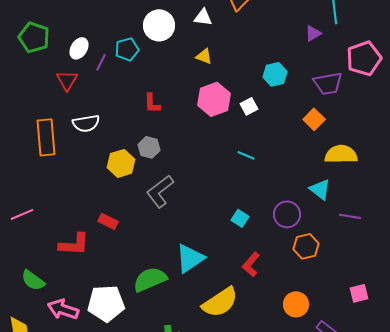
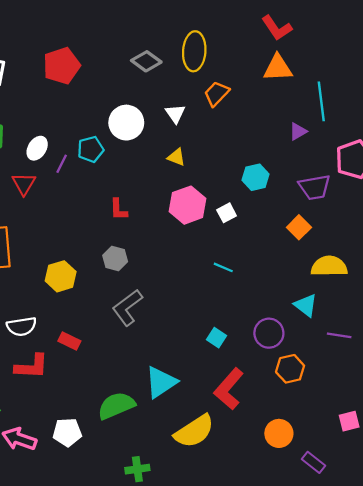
white triangle: (203, 17) -> (175, 114), turned 48
white semicircle: (86, 123) -> (22, 326), moved
yellow hexagon: (121, 163) -> (61, 276), moved
red L-shape: (251, 264) -> (229, 389), size x1.5
white pentagon: (106, 303) -> (67, 432), size x0.7

